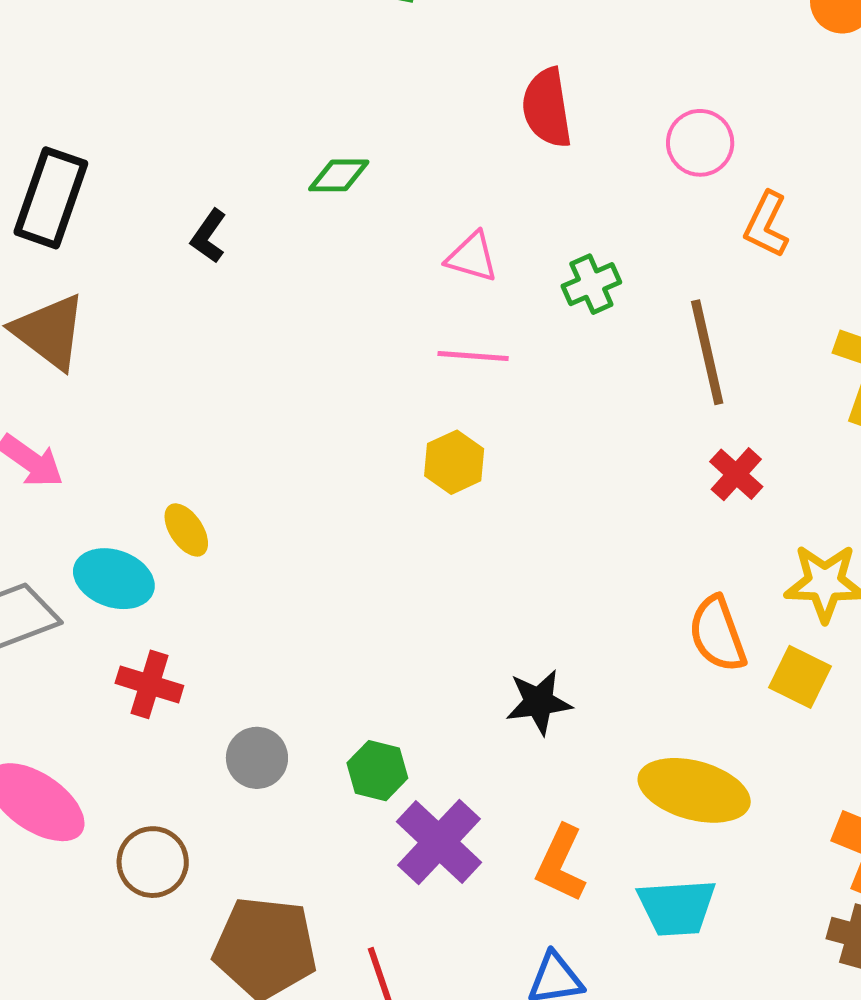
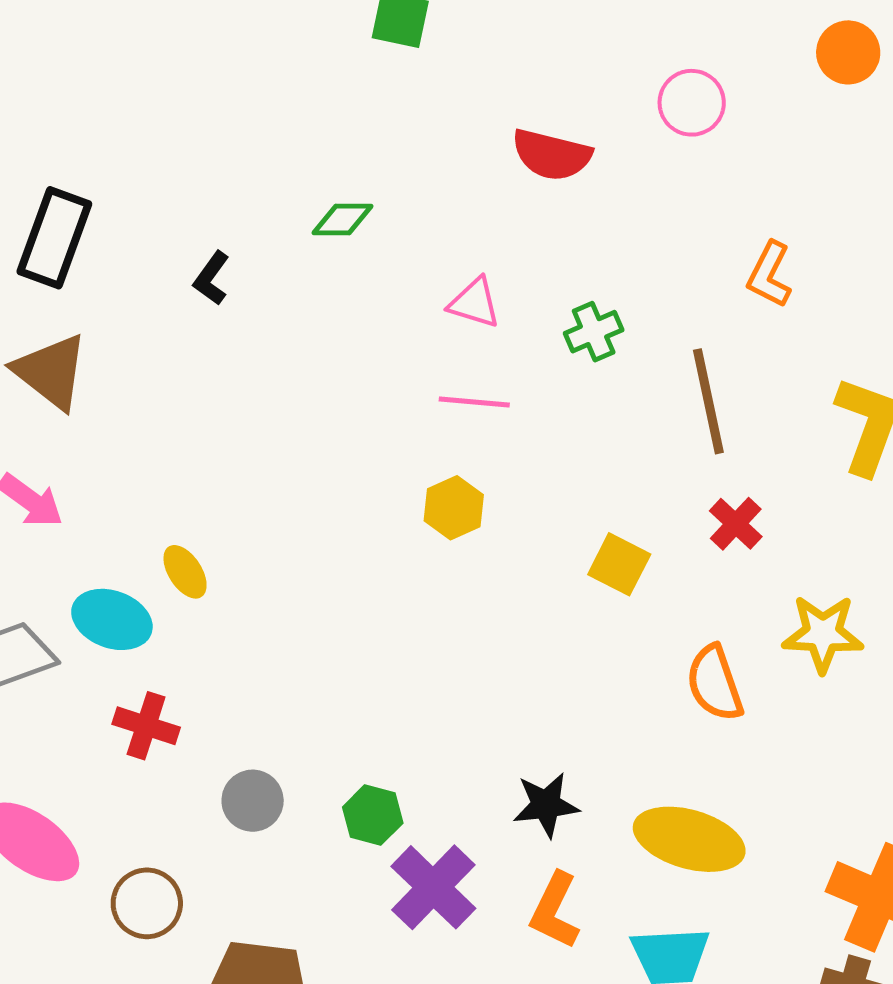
red semicircle: (547, 108) -> (552, 155), turned -68
pink circle: (700, 143) -> (692, 103), moved
yellow square: (800, 677) -> (619, 564), moved
black star: (539, 702) -> (546, 805), moved

